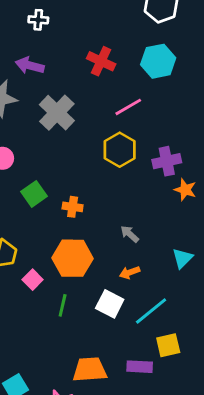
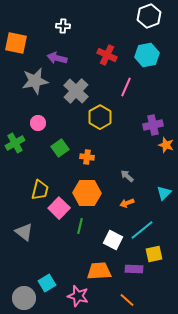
pink line: (128, 107) -> (126, 87), turned -36
yellow hexagon: (120, 150) -> (100, 117), moved
pink square: (33, 280) -> (59, 208), size x1.5
white square: (110, 304) -> (113, 240), moved

